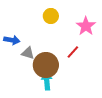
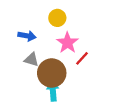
pink star: (86, 26) -> (67, 43), moved
blue arrow: (12, 40) -> (27, 36), moved

